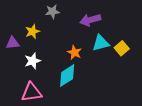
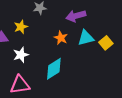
orange star: (74, 52) -> (61, 38), moved

